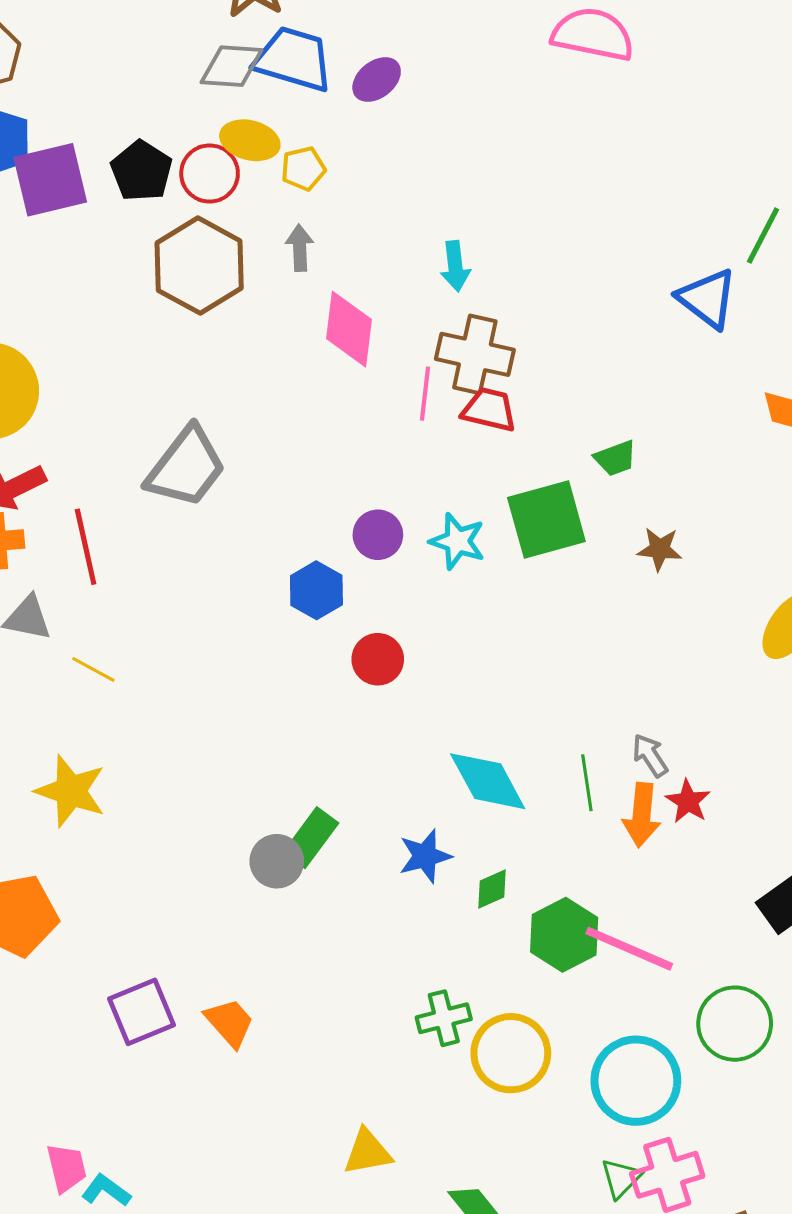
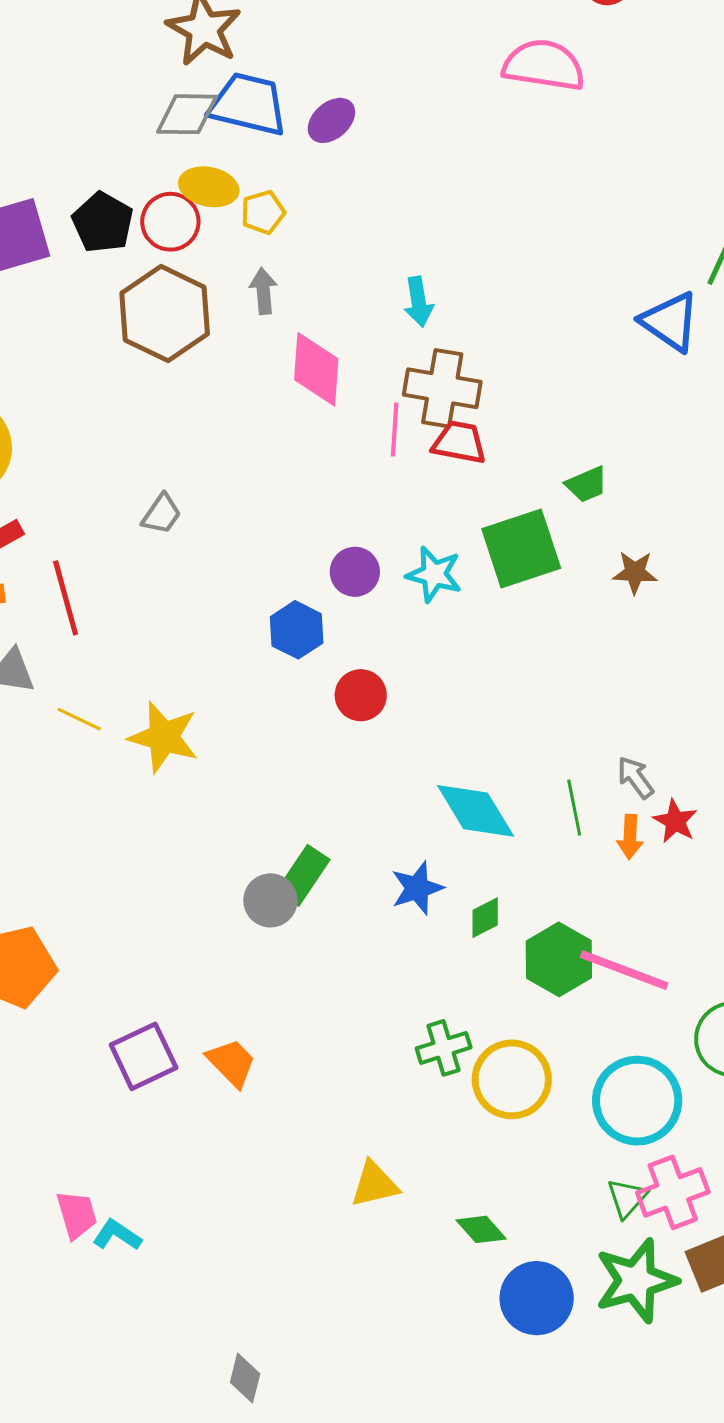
gray trapezoid: (186, 467) -> (161, 514), size x0.5
yellow star: (71, 791) -> (164, 737), moved
orange arrow: (642, 815) -> (630, 837), size x0.7

